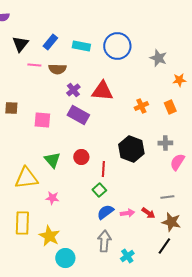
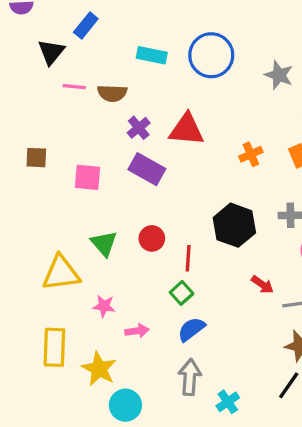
blue rectangle: (50, 42) -> (86, 26), moved
pink arrow: (127, 213) -> (137, 331), moved
red arrow: (148, 213) -> (262, 285), moved

